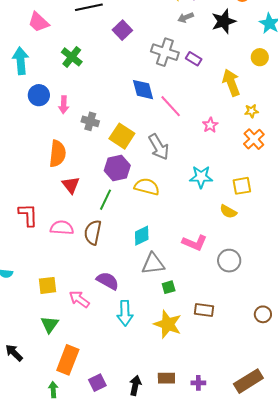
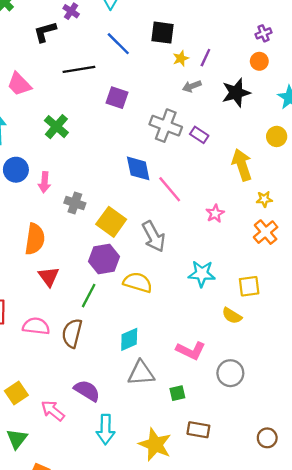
purple square: (122, 30) -> (117, 98), turned -30
yellow square: (48, 285) -> (16, 393), turned -30
green square: (169, 287) -> (177, 393), moved

